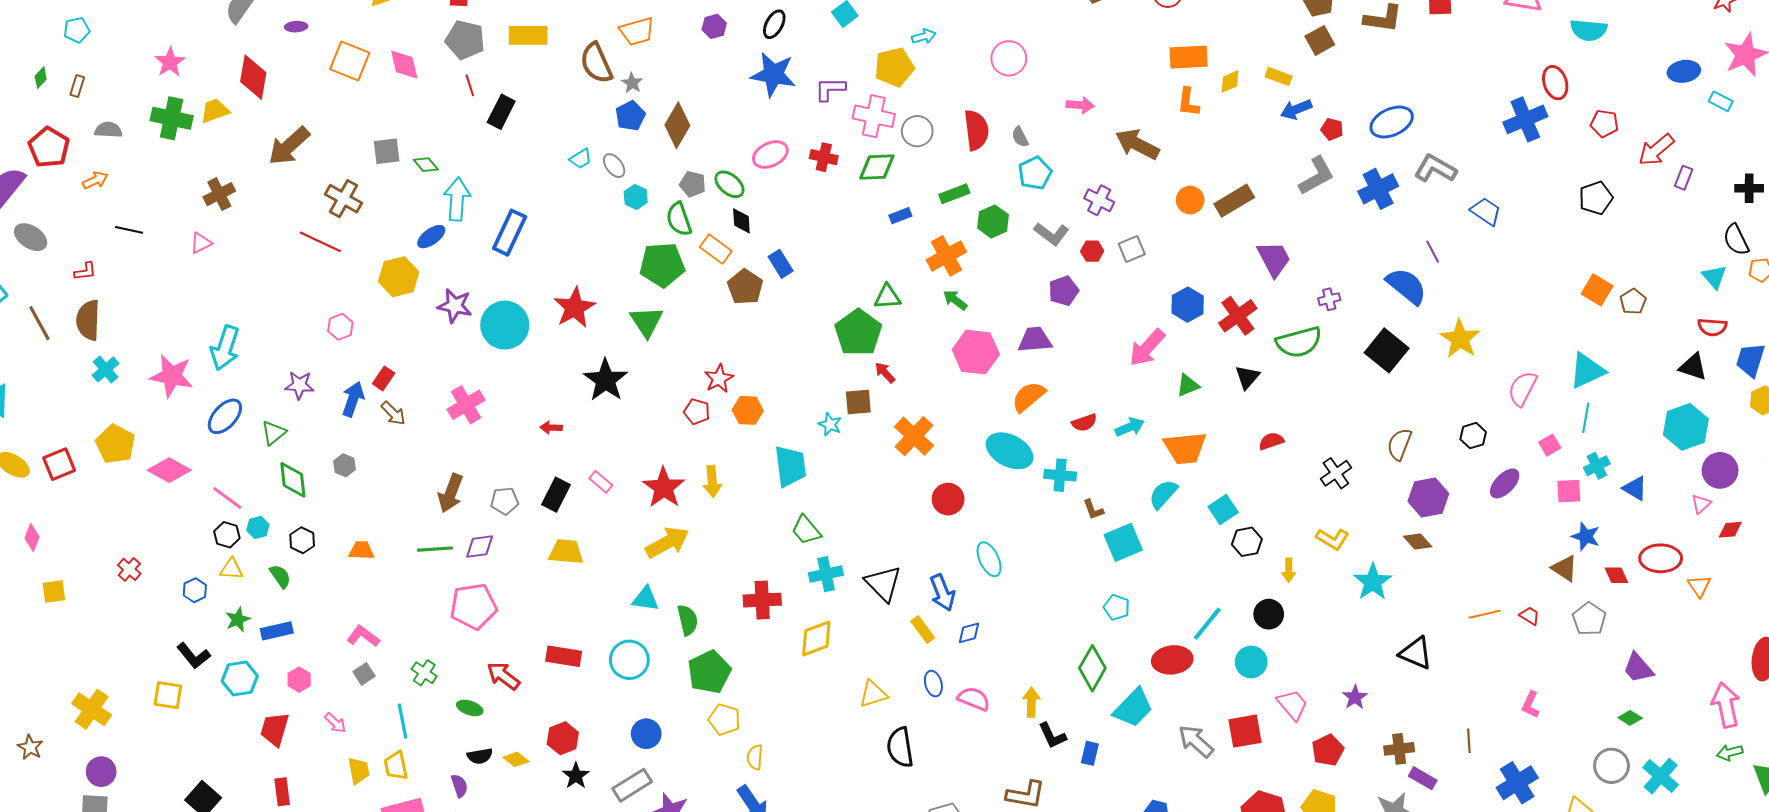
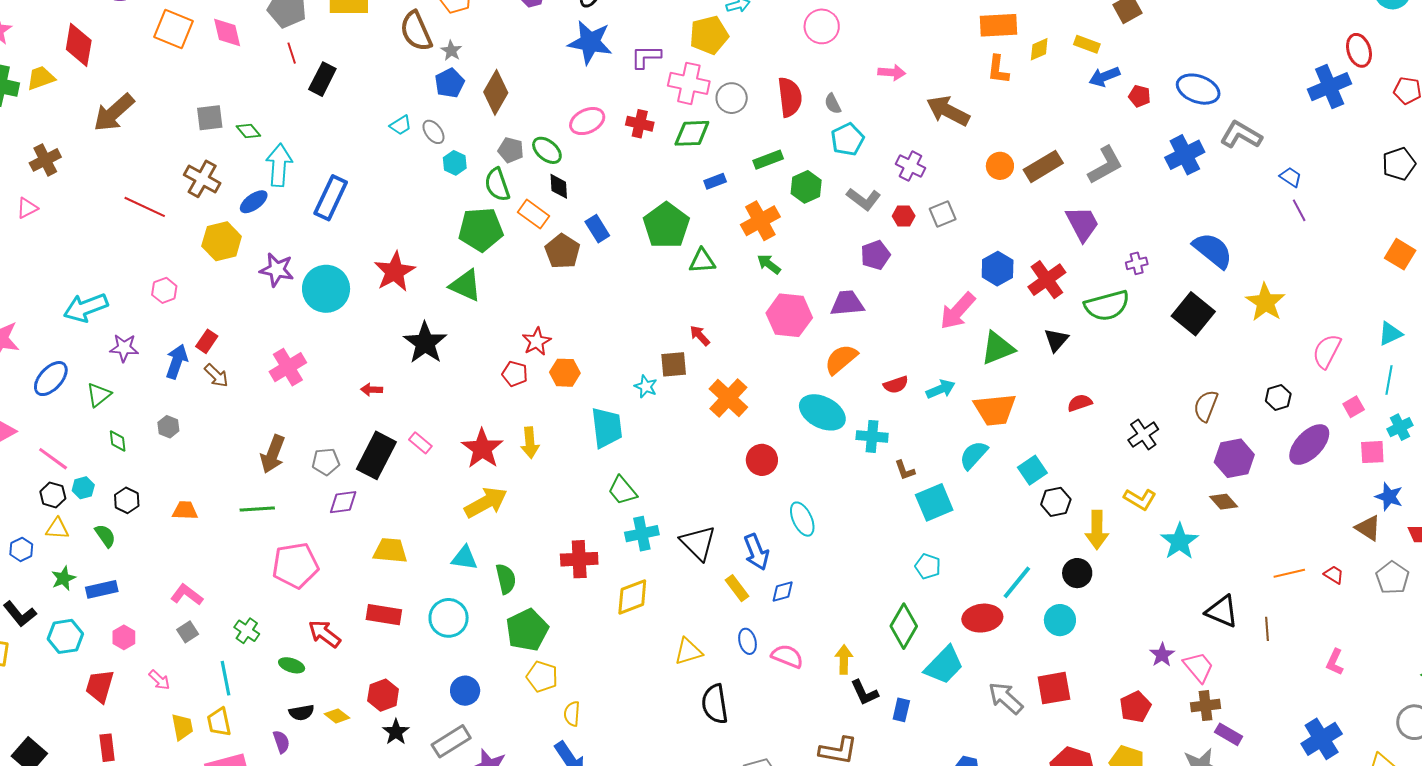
blue ellipse: (1392, 122) -> (1198, 89), turned 45
gray L-shape: (1316, 176) -> (1105, 165), moved
brown cross: (343, 199) -> (202, 179), moved
blue trapezoid: (1486, 211) -> (1291, 177), size x0.7
purple line: (1433, 252) -> (1299, 210), moved
green triangle: (647, 322) -> (465, 285), turned -33
green pentagon: (858, 332) -> (666, 225), moved
cyan arrow: (225, 348) -> (86, 308), moved, turned 51
cyan triangle: (1587, 371) -> (1390, 334), size x0.7
green triangle: (1188, 385) -> (998, 348), size x1.5
green diamond: (293, 480) -> (118, 441), size x0.6
purple ellipse: (1505, 483) -> (1309, 445), size x1.4
black rectangle: (556, 495) -> (376, 455), size x1.4
purple diamond: (480, 546) -> (343, 502), moved
yellow trapezoid: (566, 552) -> (390, 551), moved
yellow arrow: (1289, 570) -> (1097, 530), size x1.6
pink trapezoid: (1292, 705) -> (1199, 667), moved
brown line: (1469, 741) -> (1267, 629), moved

